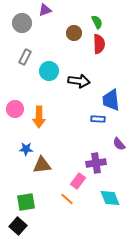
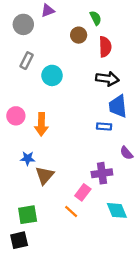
green semicircle: (97, 22) -> (96, 18), moved
black arrow: (79, 81) -> (107, 79), moved
brown triangle: (42, 165) -> (45, 175), turned -42
black square: (18, 226) -> (19, 240), turned 36

